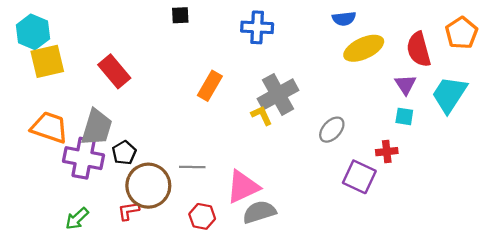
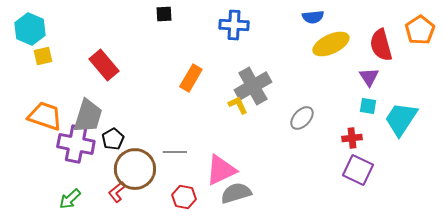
yellow square: (47, 61) -> (43, 56), size x0.6
cyan trapezoid: (449, 94) -> (401, 119), moved
purple square: (359, 177) -> (358, 170), moved
red L-shape: (129, 211) -> (117, 192), turned -30

